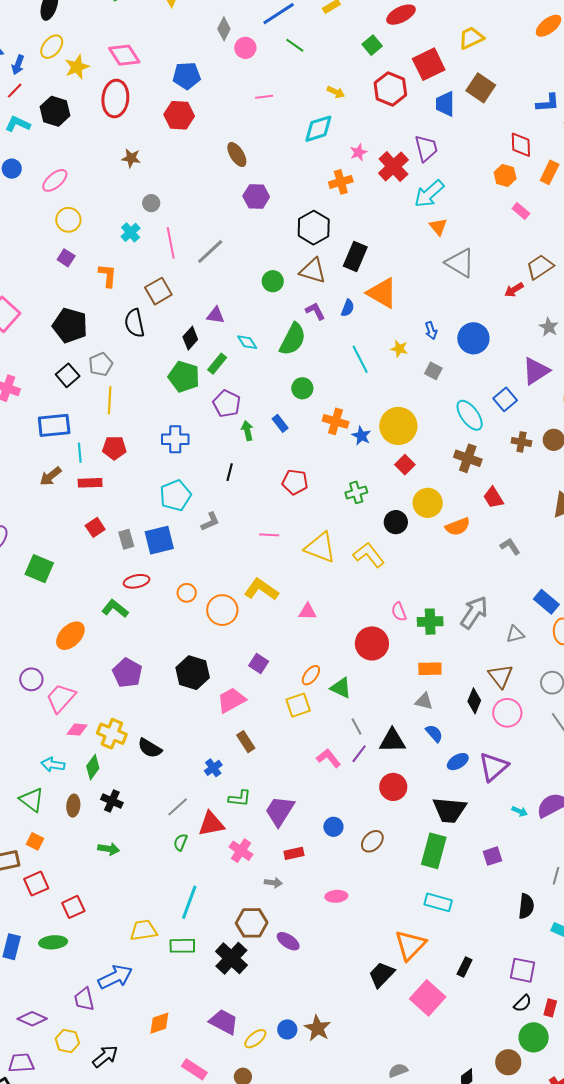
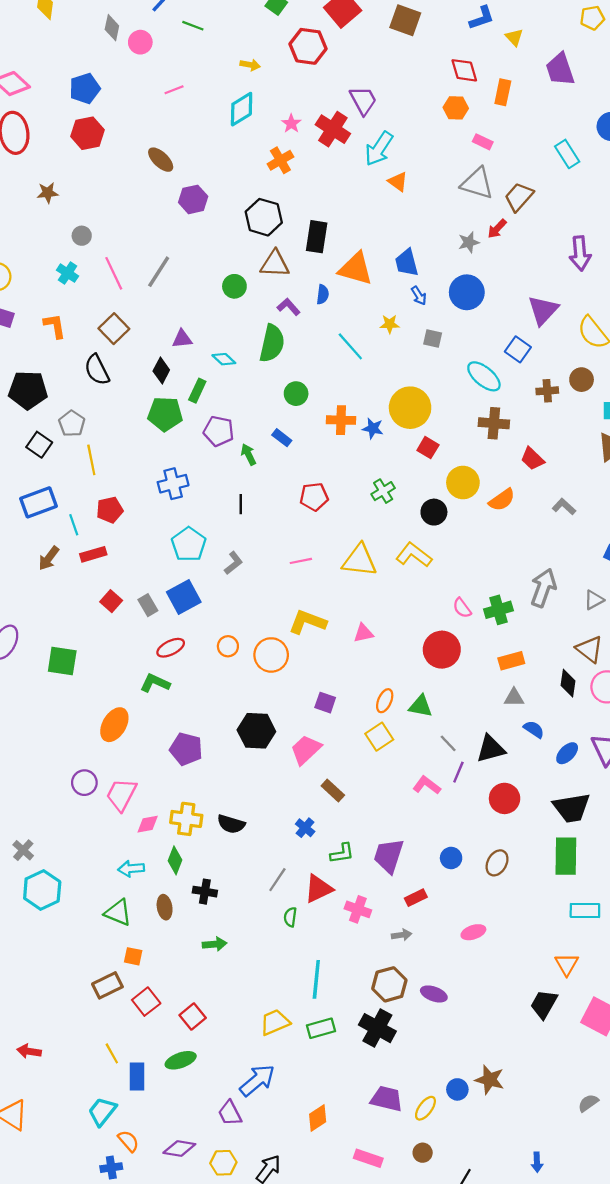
blue trapezoid: (445, 104) -> (407, 263), moved
gray triangle: (460, 263) -> (477, 183), moved
gray star: (549, 327) -> (469, 242), moved, turned -30
orange triangle: (410, 945) -> (567, 964), size x0.7

